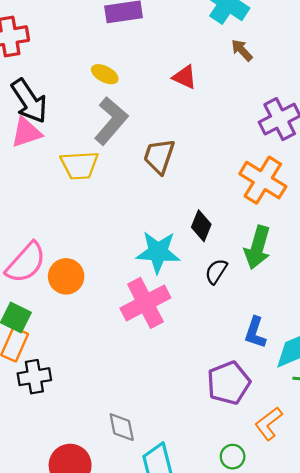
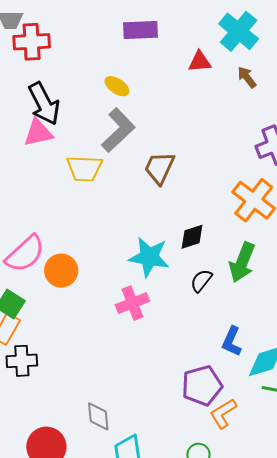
red triangle: (185, 77) -> (200, 62), moved, turned -35
black diamond: (201, 226) -> (192, 237), turned 44
pink cross: (145, 303) -> (132, 303), size x0.7
orange L-shape: (269, 424) -> (223, 413), moved

